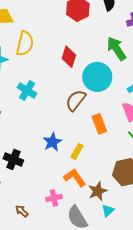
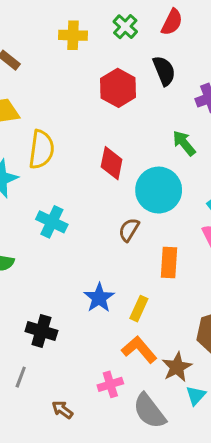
green arrow: (116, 49) -> (184, 143), size x0.7
brown semicircle: (76, 100) -> (129, 230), size x0.7
orange rectangle: (99, 124) -> (169, 263), turned 30

